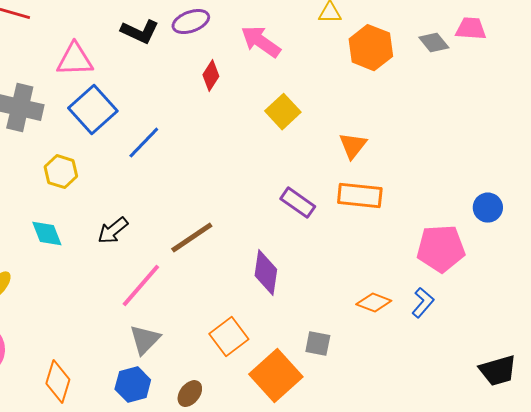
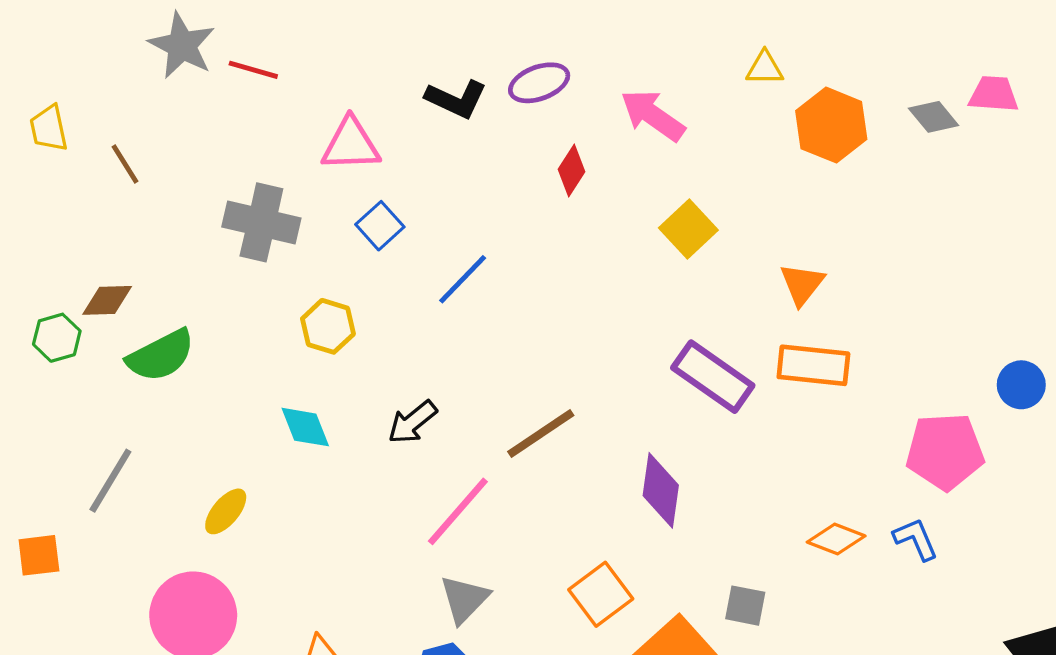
blue square: (93, 110) -> (380, 226), size x0.6
purple rectangle: (298, 203) -> (713, 377), size x1.4
blue L-shape: (423, 303) -> (916, 539), turned -64

